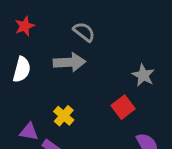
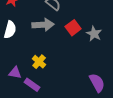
red square: (123, 107) -> (73, 28), moved

